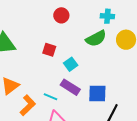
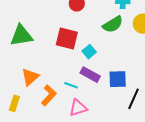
red square: (49, 50) -> (67, 38), size x1.6

